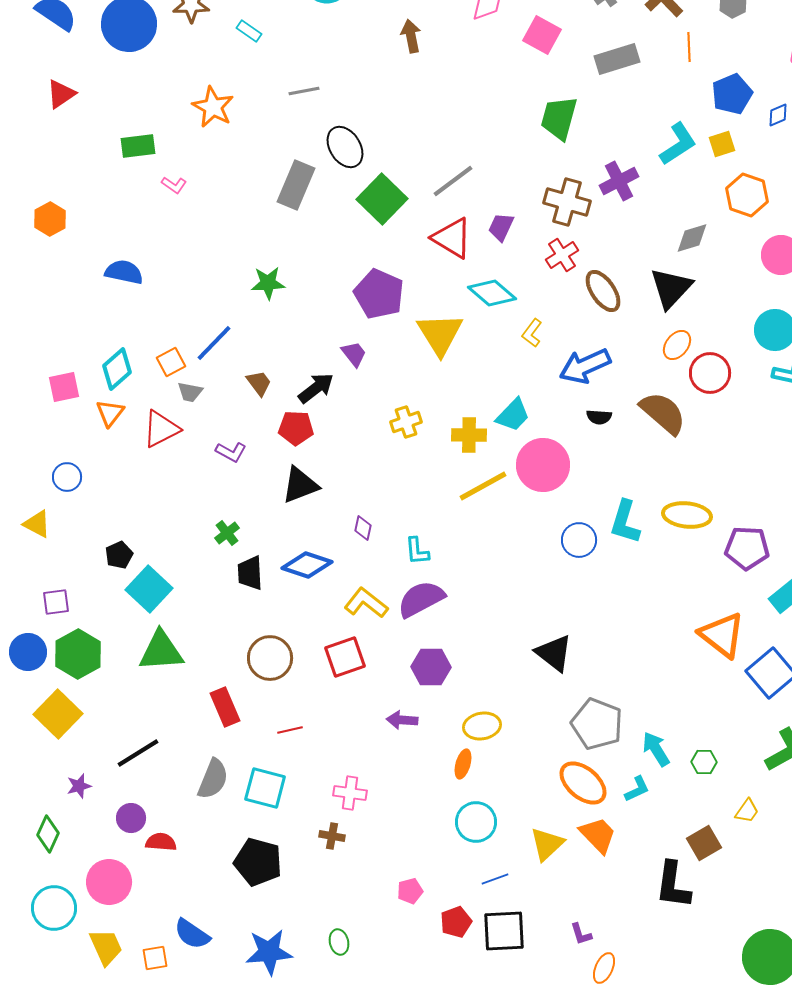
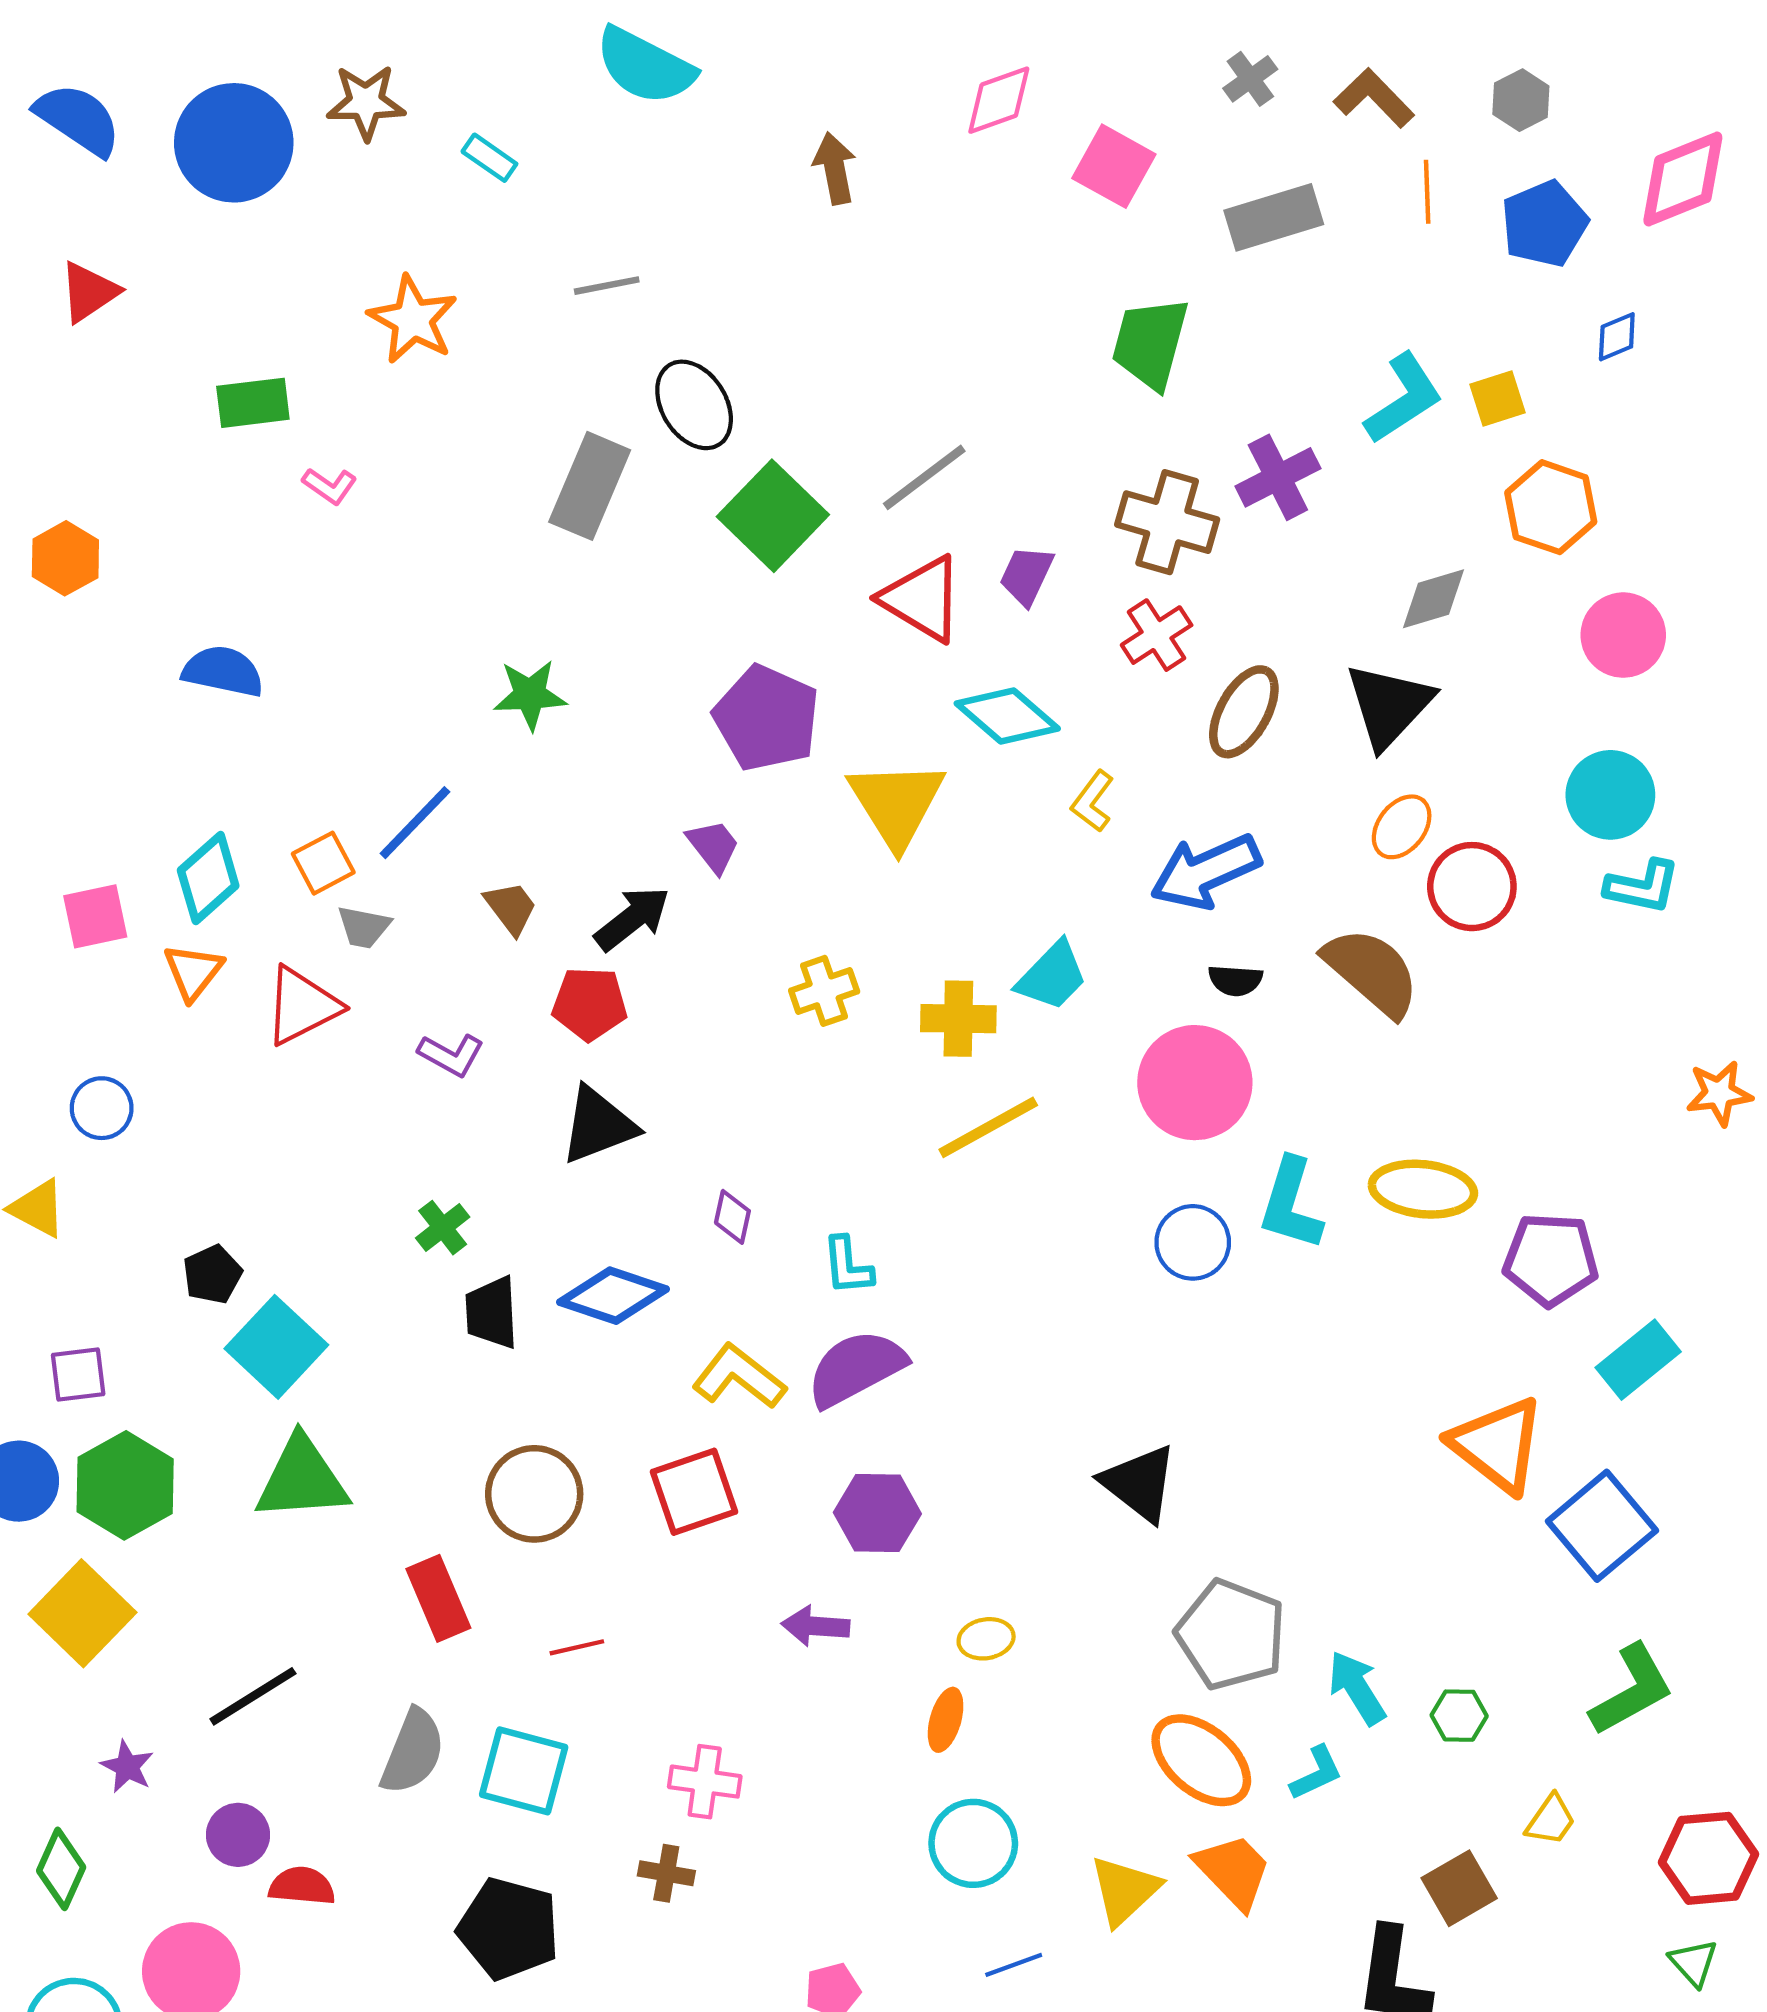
blue pentagon: (732, 94) -> (1544, 224), moved
brown ellipse: (603, 291) -> (1244, 712), turned 63
pink circle: (543, 465) -> (1195, 1083), moved
yellow ellipse: (482, 726) -> (986, 1639), size x0.7
purple star: (79, 786) -> (127, 1767), turned -30

